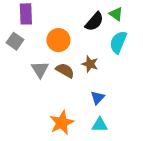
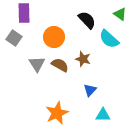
green triangle: (116, 14) -> (120, 14), moved
black semicircle: (94, 22) -> (87, 20), turned -84
cyan semicircle: (118, 42) -> (109, 39), turned -70
cyan triangle: (100, 125) -> (103, 115), moved

